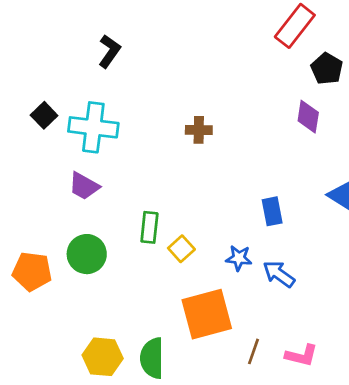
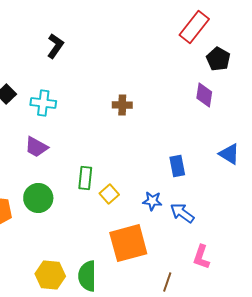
cyan cross: (93, 127) -> (43, 103), size x0.7
brown line: (253, 351) -> (167, 282), moved
pink L-shape: (302, 355) -> (201, 257), moved, turned 95

